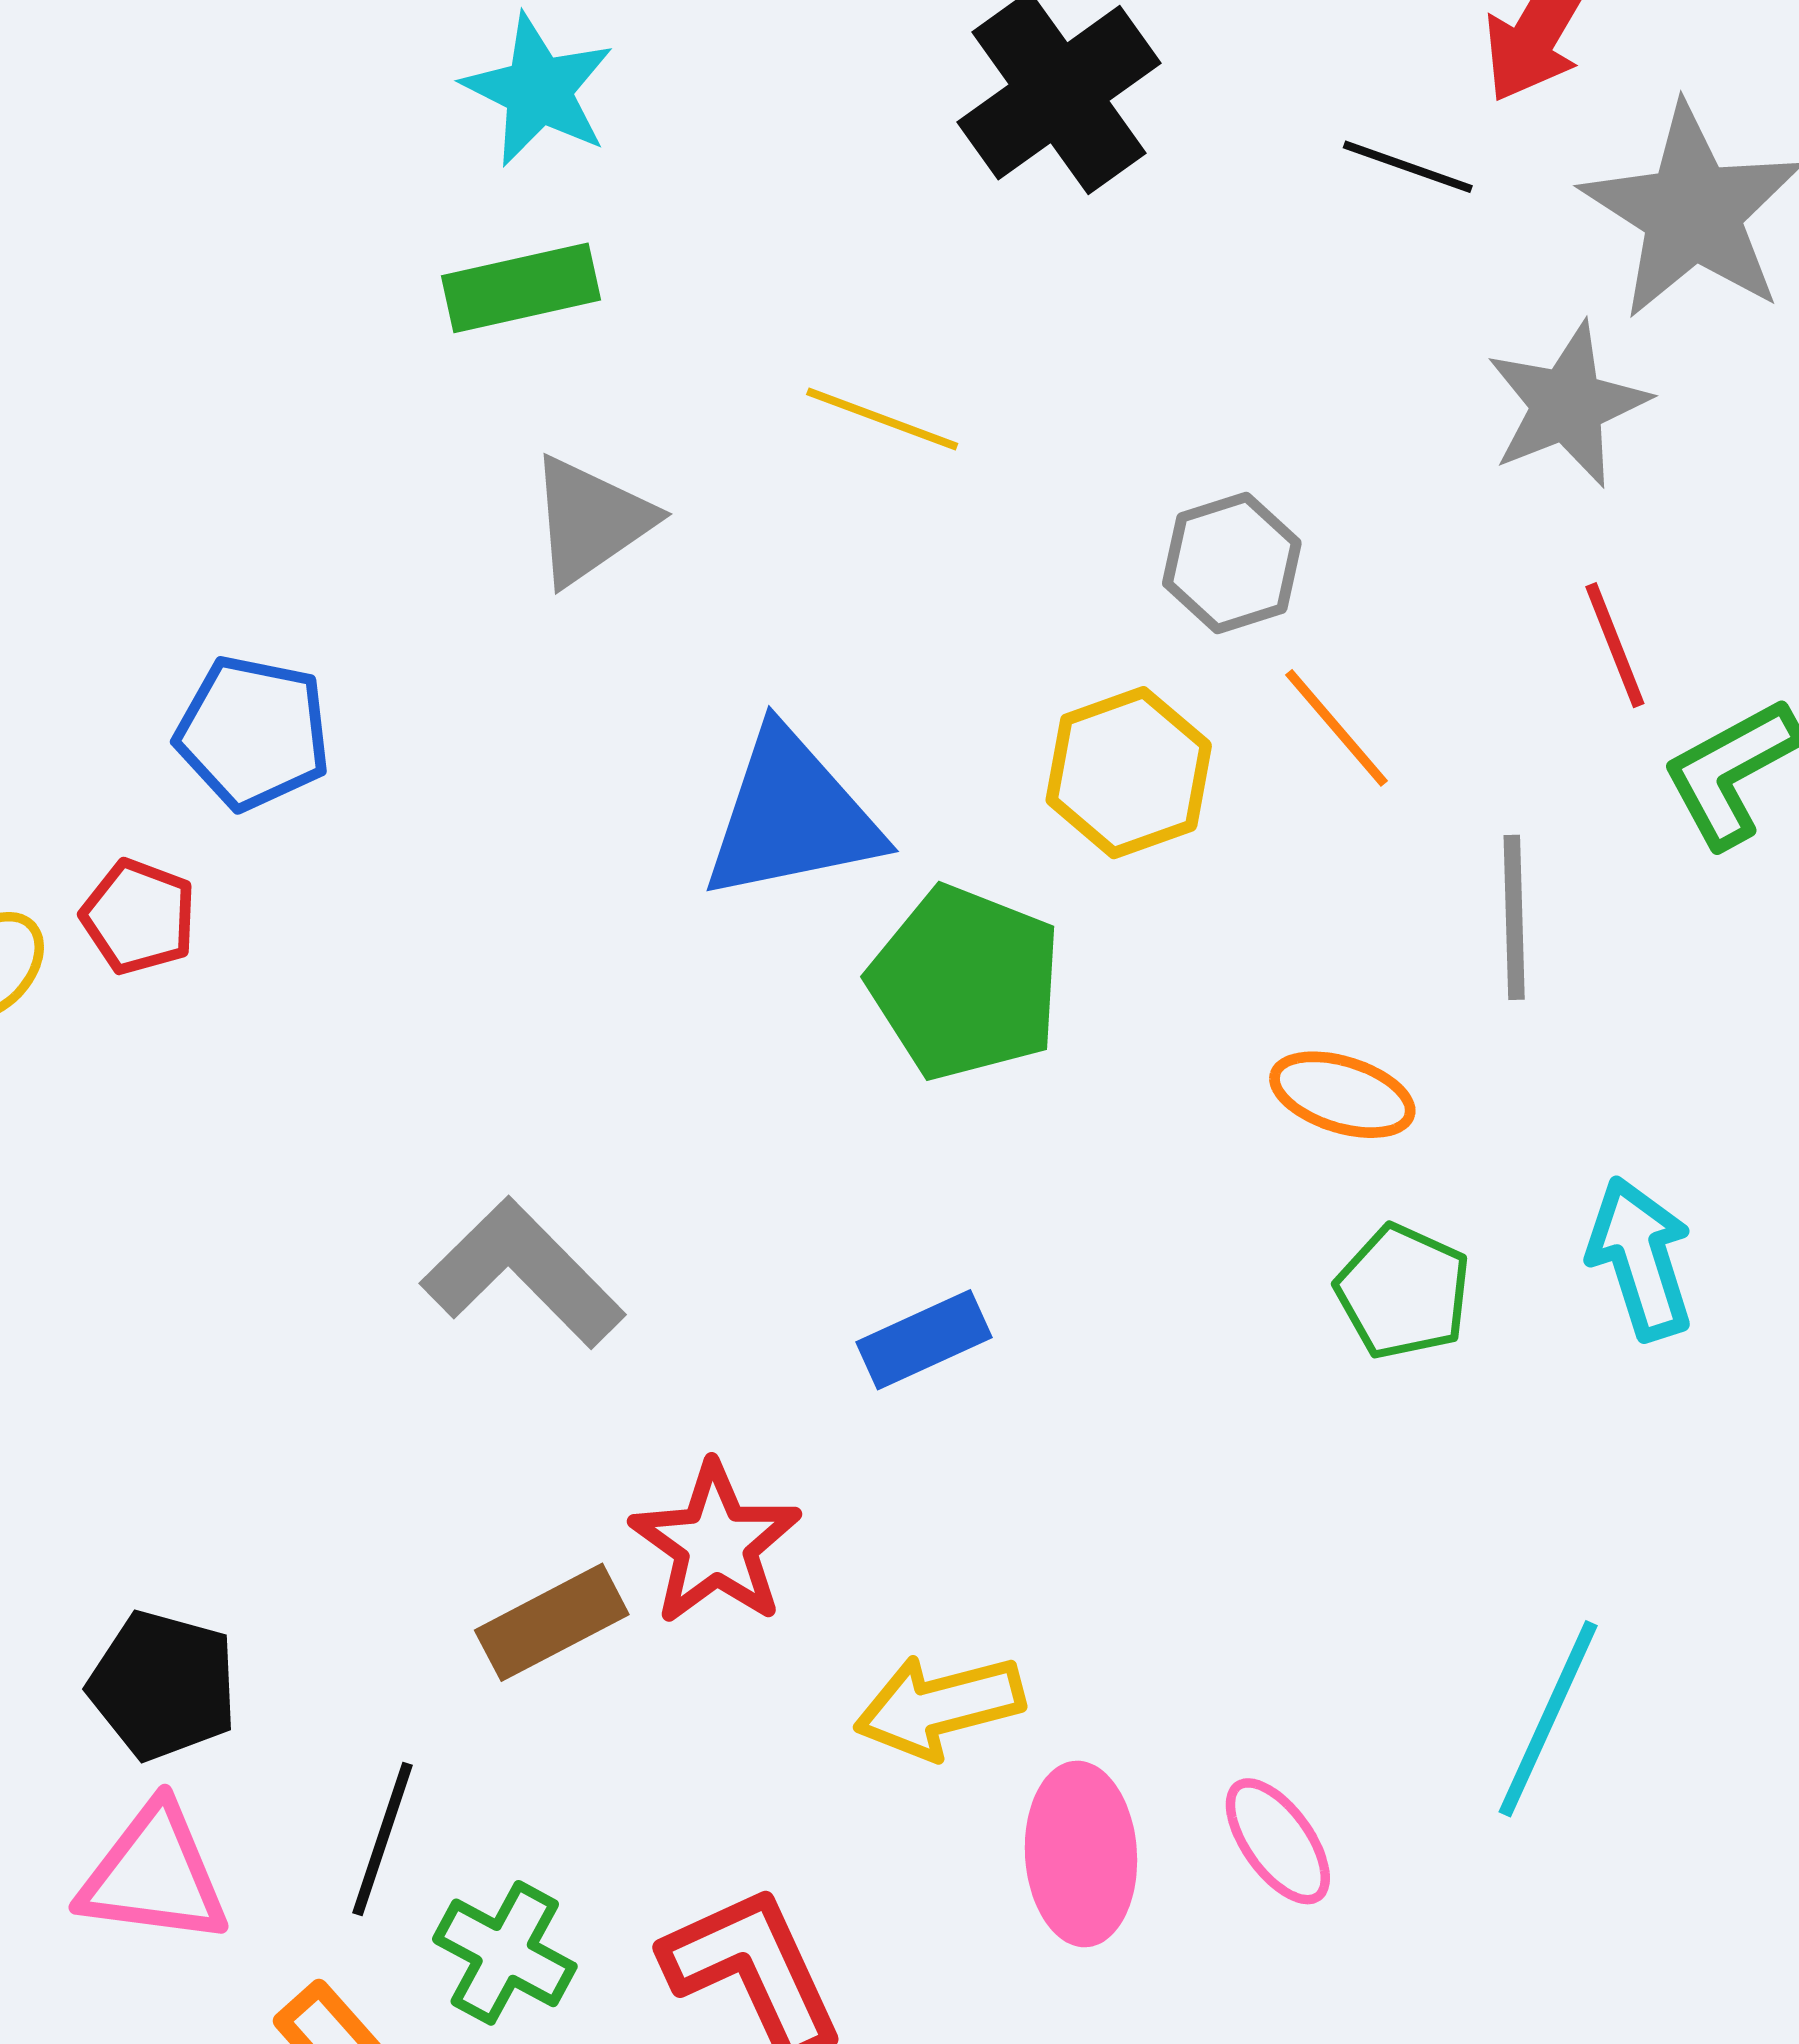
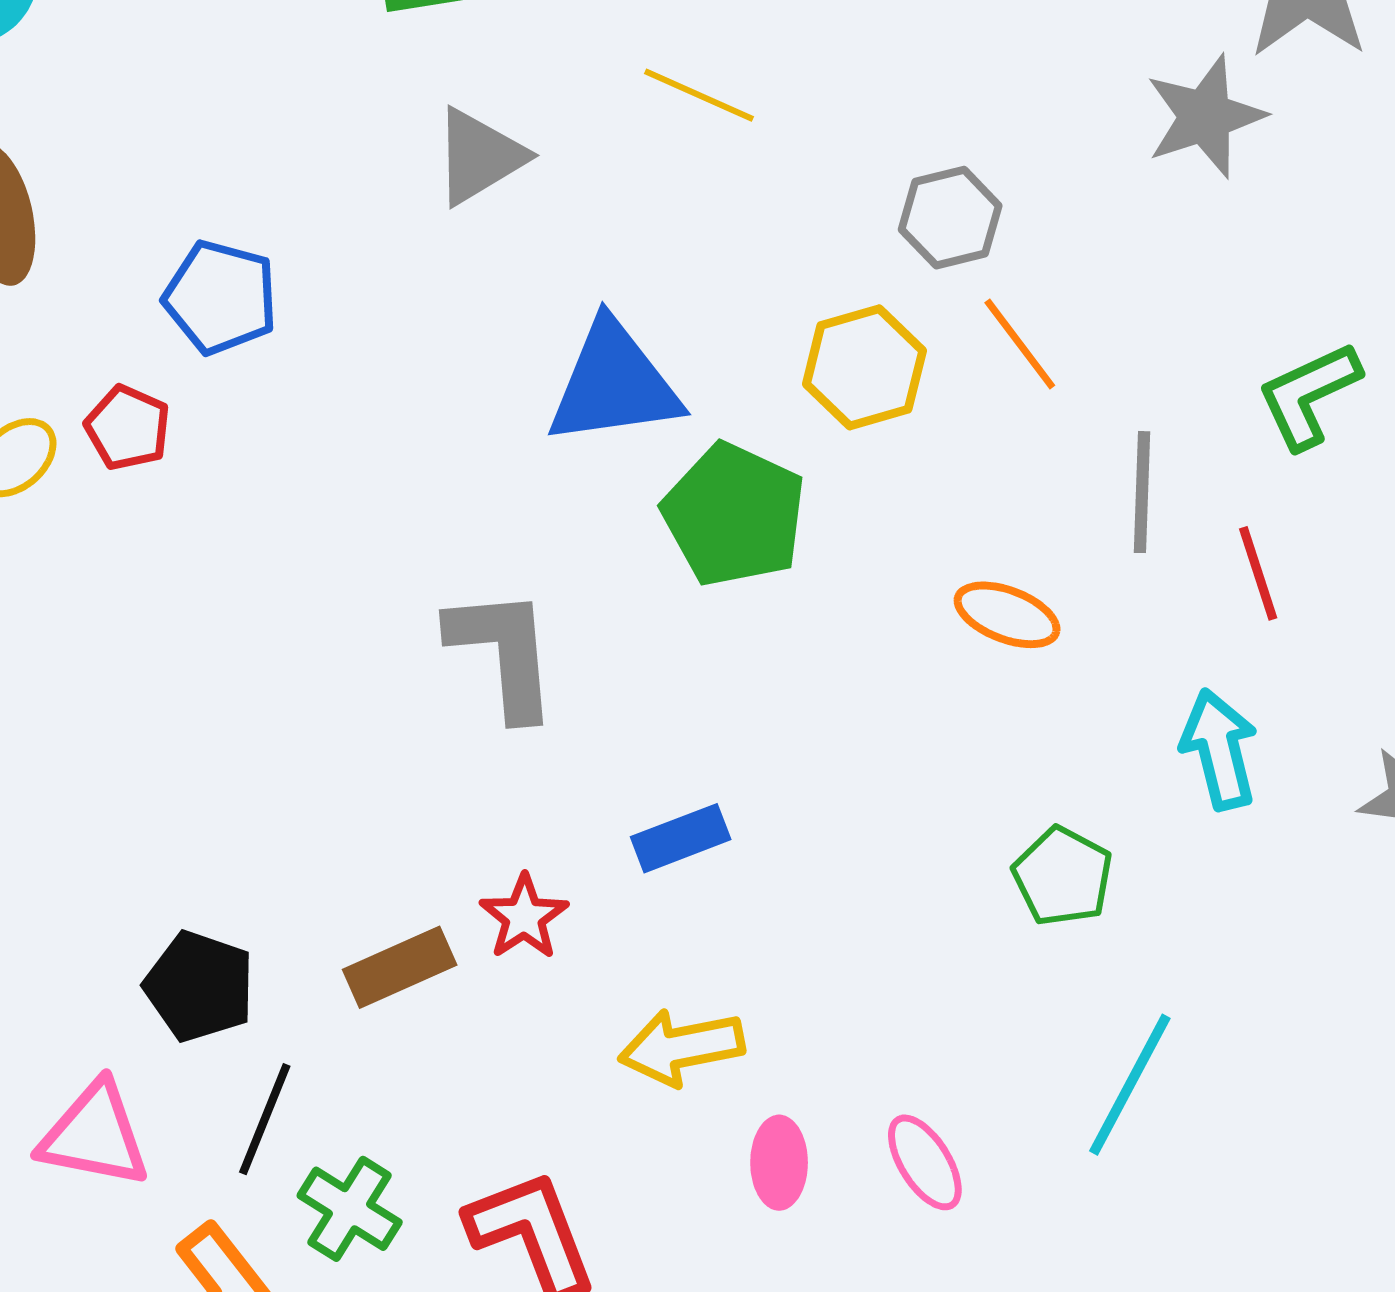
red line: (1615, 645) -> (1258, 573), moved
gray L-shape: (523, 1273) -> (503, 653), moved, turned 36
green pentagon: (1403, 1292) -> (1063, 876), moved
blue rectangle: (924, 1340) -> (681, 838), moved
red star: (716, 1544) -> (524, 917), size x0.7
black pentagon: (163, 1685) -> (199, 986), moved
pink ellipse: (1081, 1854) -> (779, 1163), size x0.7

